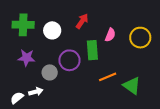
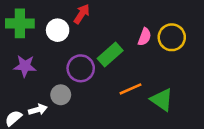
red arrow: (82, 21) -> (82, 14), moved
pink semicircle: (110, 35) -> (145, 37), moved
green rectangle: (92, 50) -> (110, 55), turned 54
gray circle: (50, 72) -> (61, 95), moved

